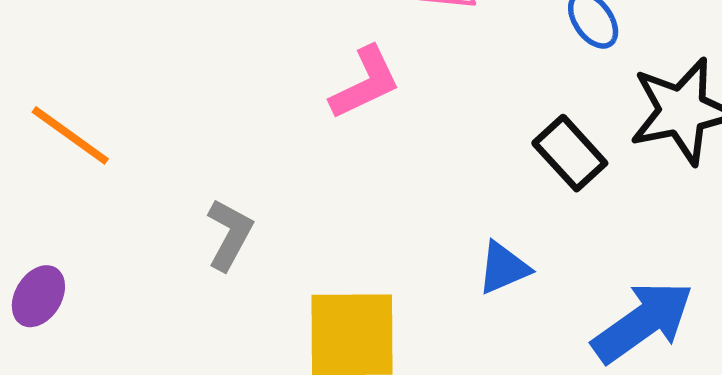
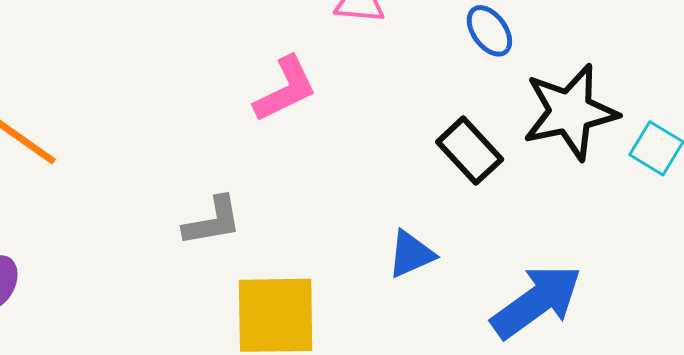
gray L-shape: (230, 235) -> (213, 221), moved, turned 52

